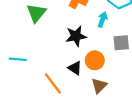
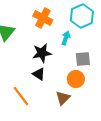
orange circle: (95, 60) -> (76, 79), moved
black triangle: (75, 68) -> (39, 74), moved

